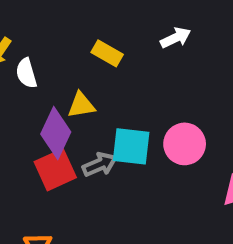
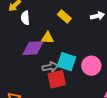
purple diamond: (56, 133) -> (33, 48), turned 50
red square: (55, 170) -> (57, 79), moved

